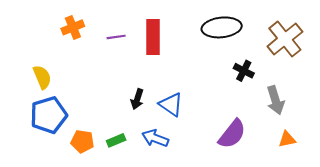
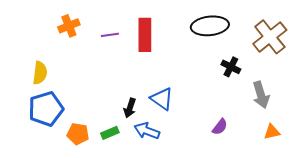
yellow semicircle: (42, 77) -> (40, 73), turned 30
black arrow: (137, 99) -> (130, 108), moved
purple semicircle: (232, 134) -> (220, 127), size x0.6

